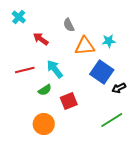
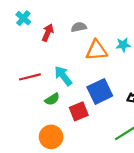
gray semicircle: (69, 25) -> (79, 27), turned 104
red arrow: (41, 39) -> (48, 33), moved, turned 77
blue square: (102, 72) -> (100, 91), moved, turned 30

